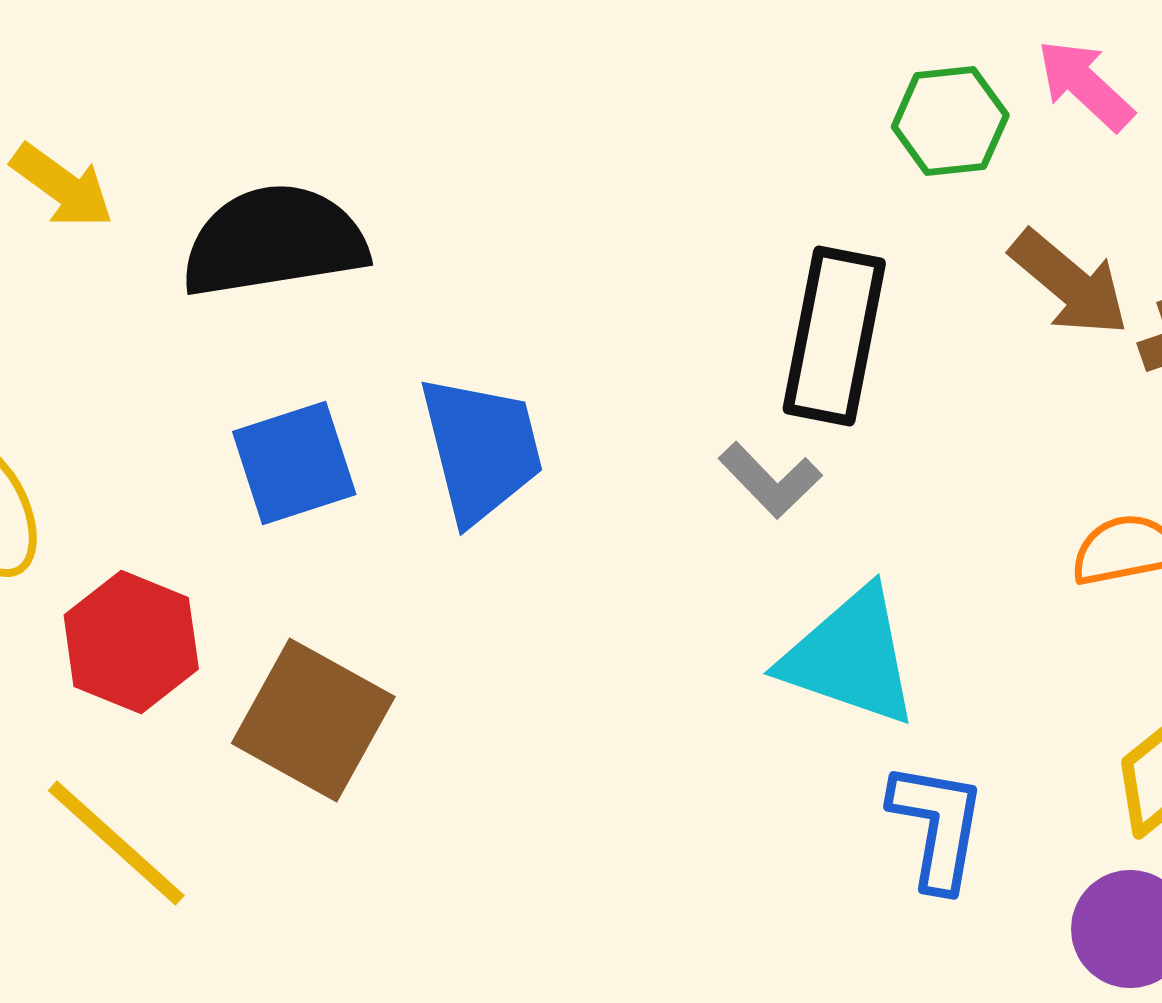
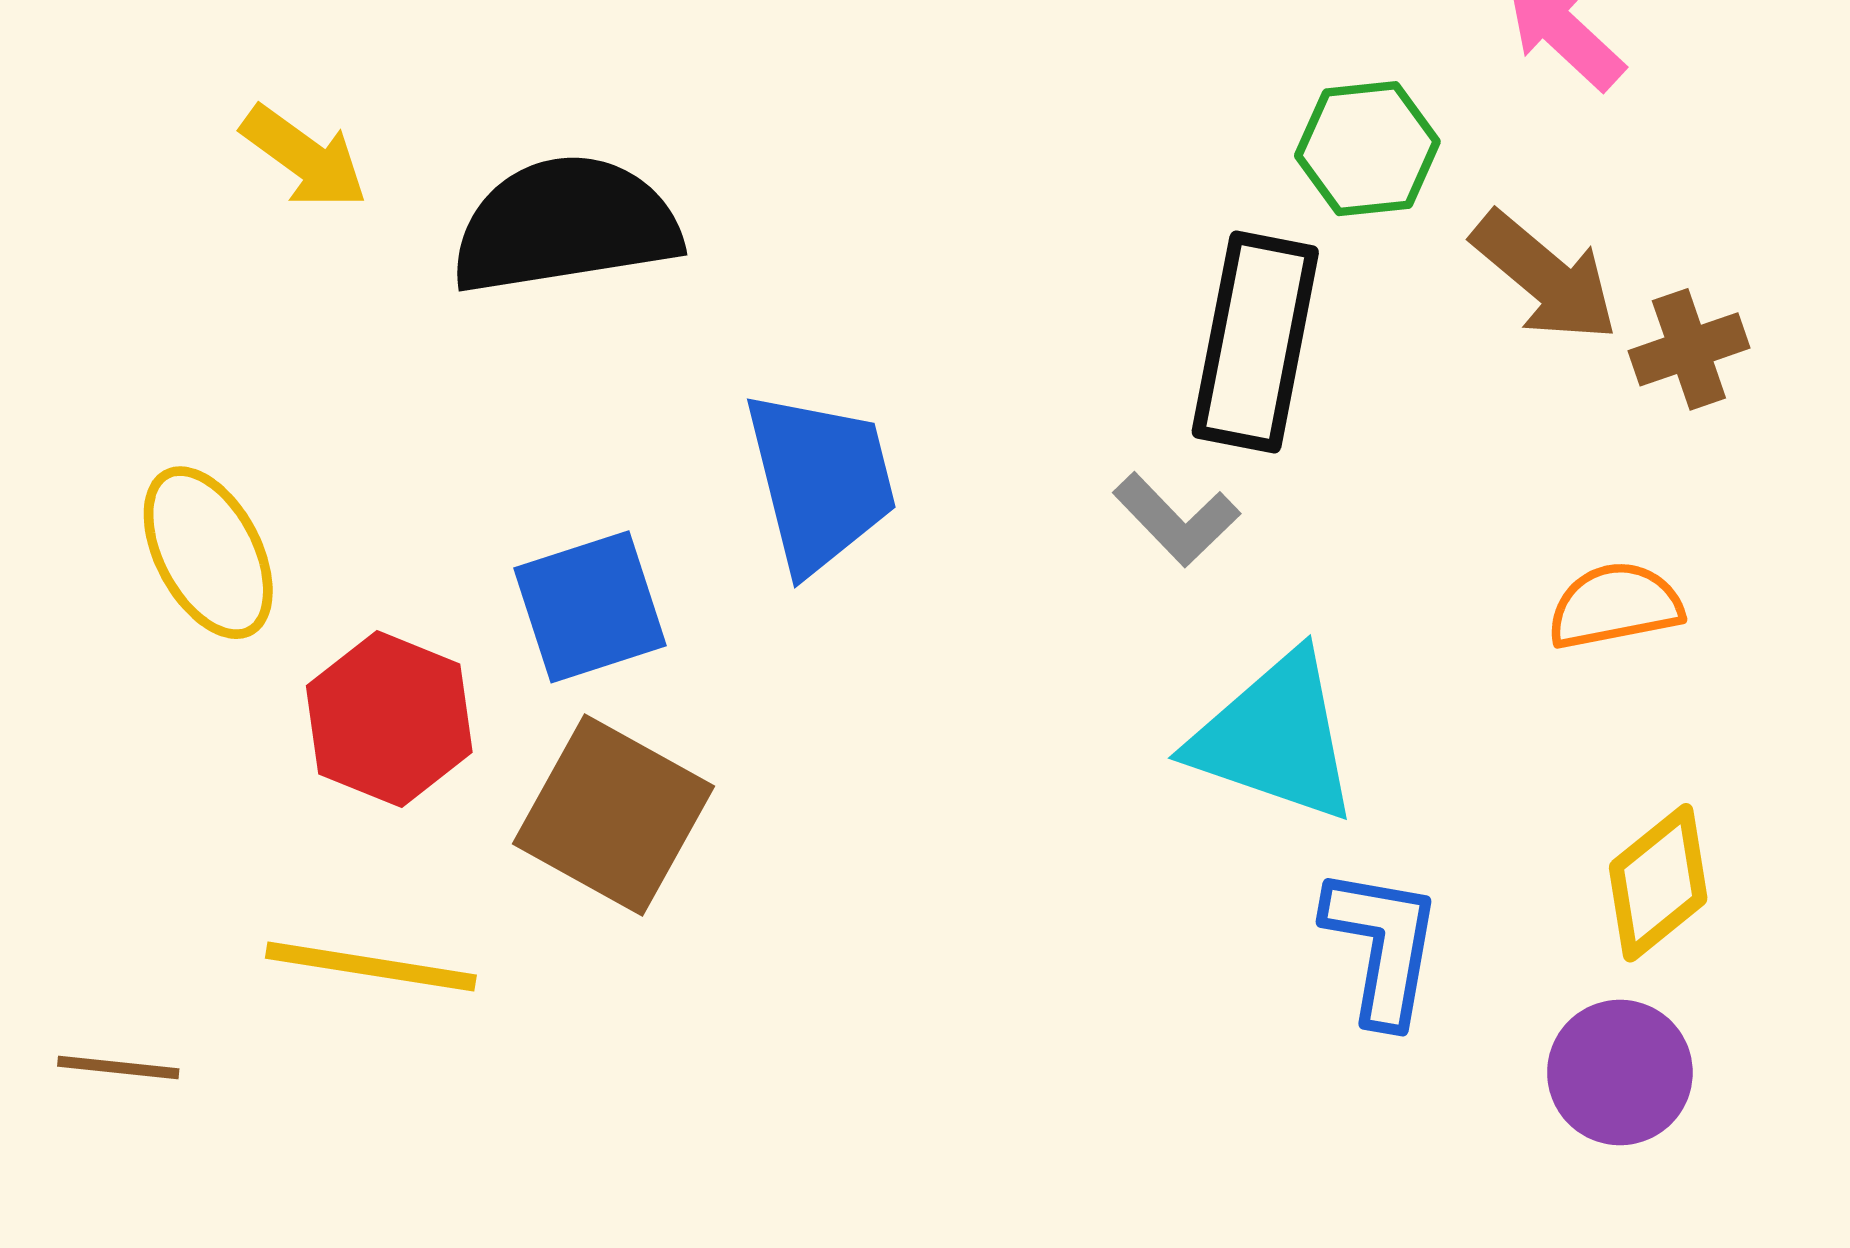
green hexagon: (950, 121) -> (1367, 149), moved
blue square: (294, 463) -> (590, 607), moved
yellow line: (116, 843) -> (371, 967), turned -33

